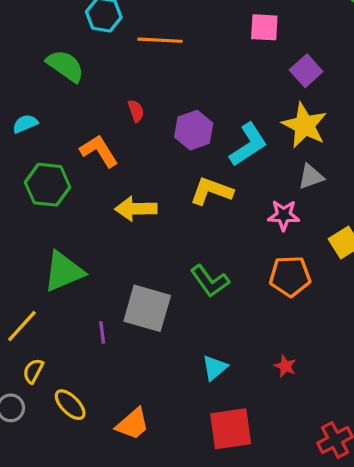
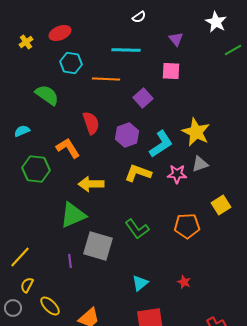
purple square: (306, 71) -> (143, 98), moved
red semicircle: (136, 111) -> (91, 123), size x1.6
pink star: (284, 215) -> (177, 174), moved
green triangle: (64, 271) -> (73, 215), moved

